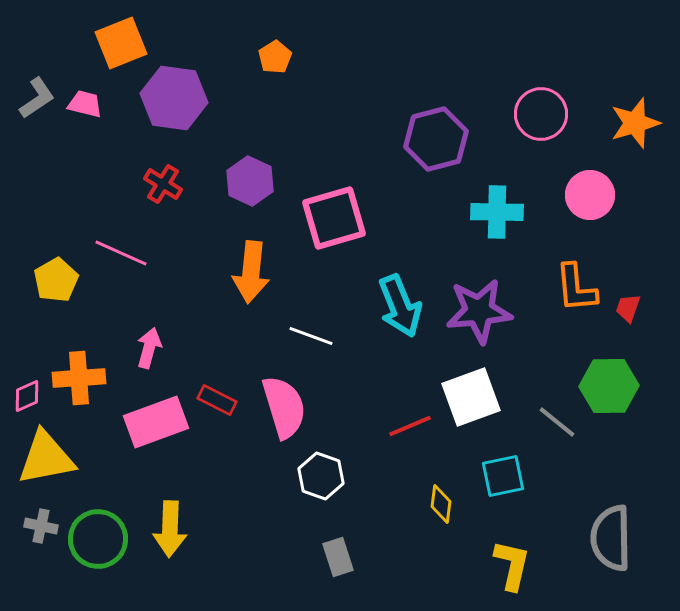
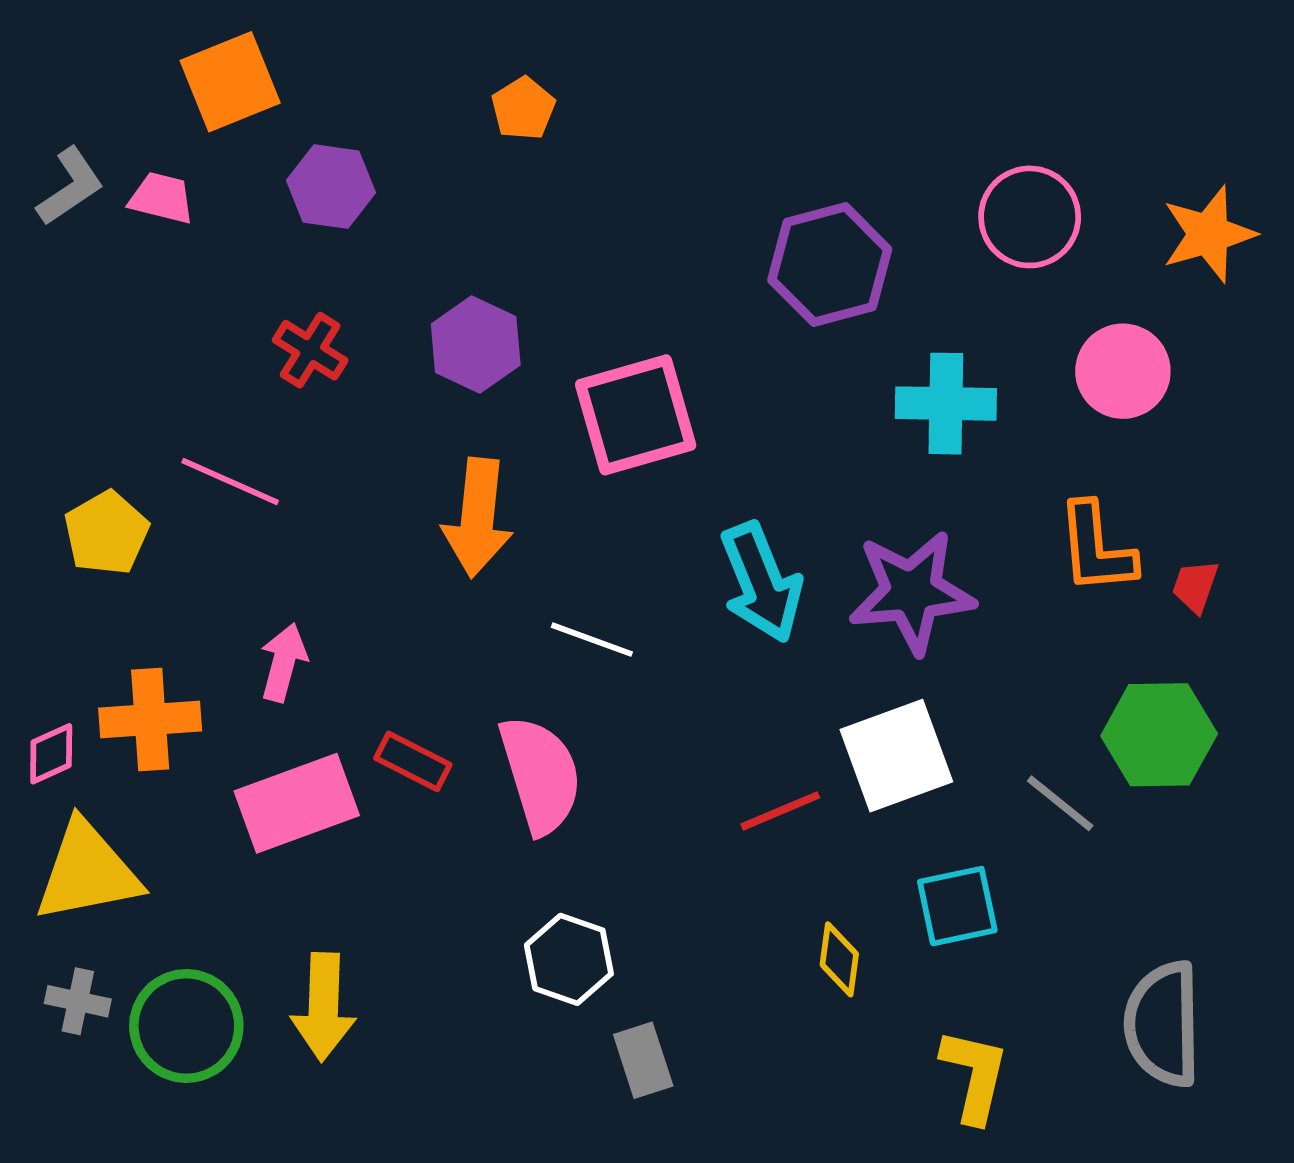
purple hexagon: (174, 98) -> (331, 187), size x0.7
white hexagon: (321, 476) -> (569, 959), moved

